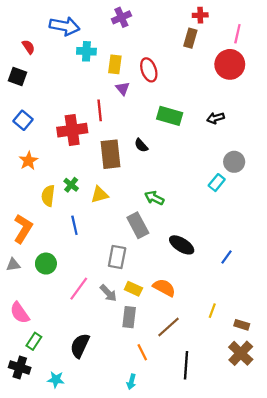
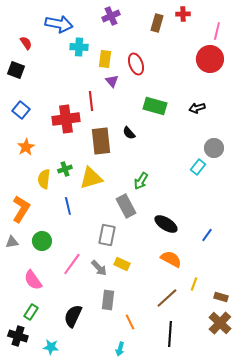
brown rectangle: (190, 38) -> (157, 23), moved
green cross: (71, 185) -> (65, 169), turned 32
yellow triangle: (100, 195) -> (91, 178), size x1.4
green arrow: (154, 198) -> (141, 181), turned -84
orange semicircle: (164, 288) -> (171, 259), moved
pink semicircle: (20, 313) -> (33, 280), moved
gray rectangle: (129, 317) -> (108, 300), moved
brown line: (169, 327) -> (167, 298), moved

